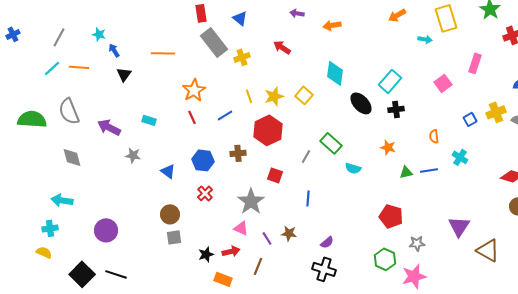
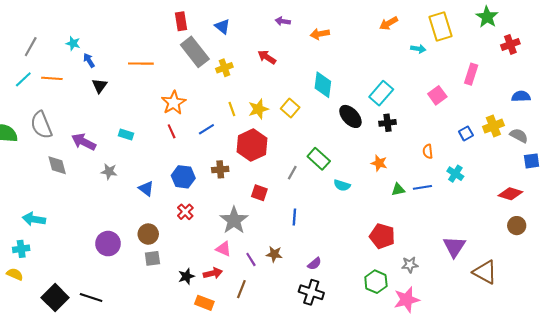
gray diamond: (72, 157) -> (57, 165), moved
purple circle: (106, 230) -> (108, 244), moved

